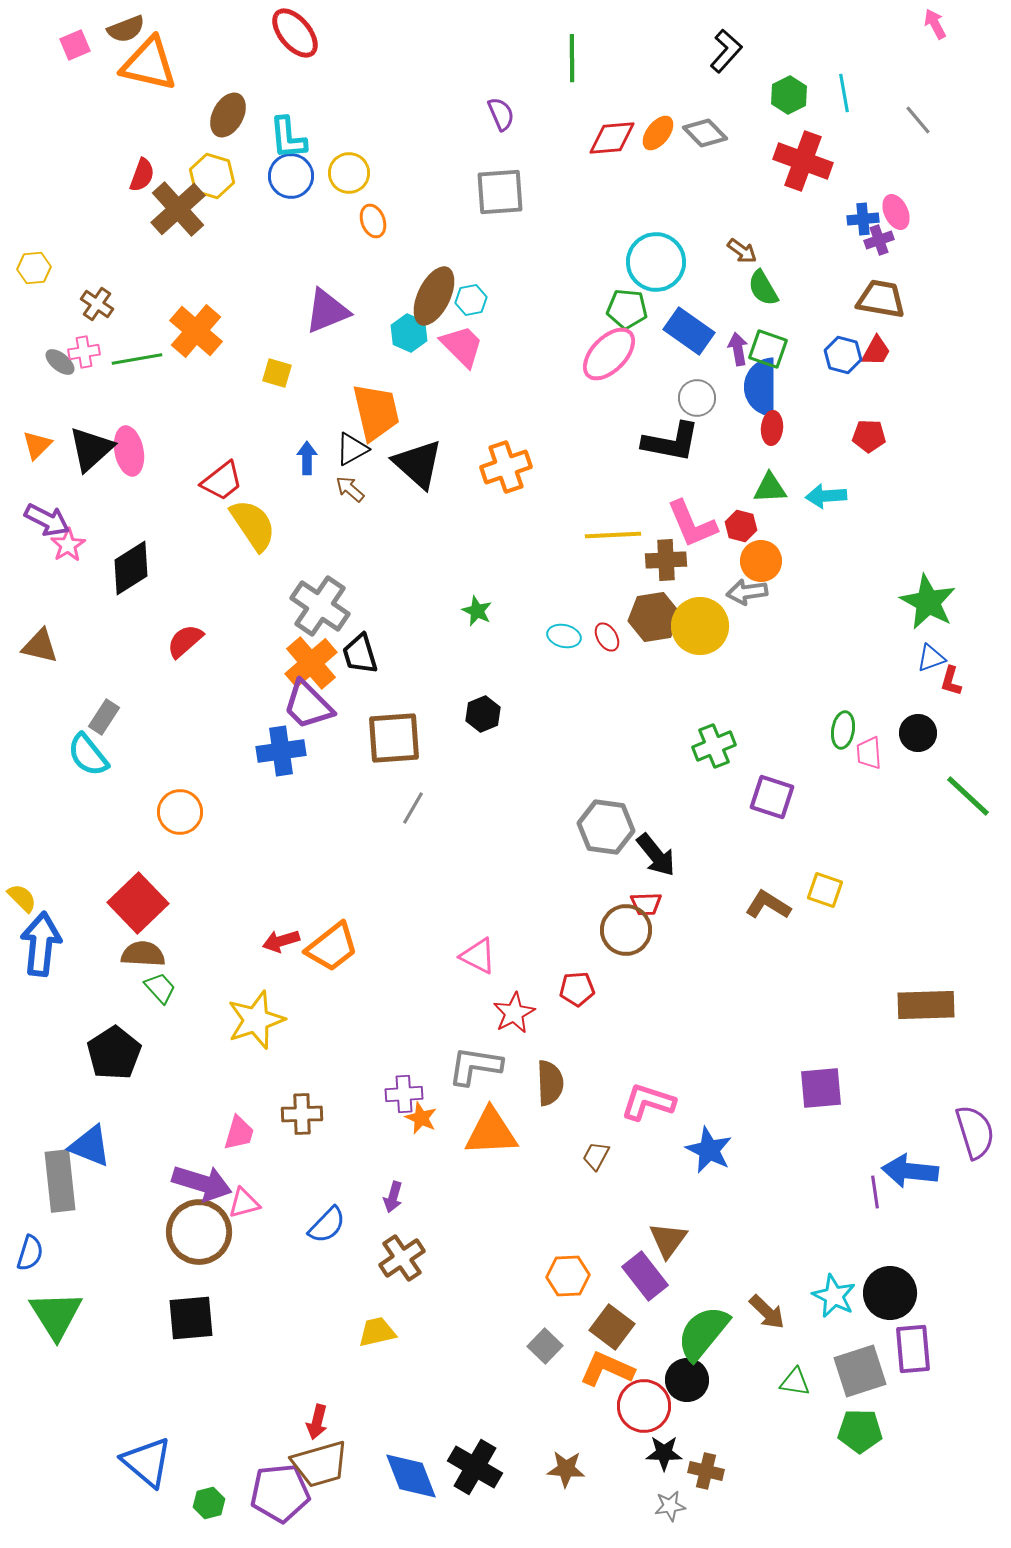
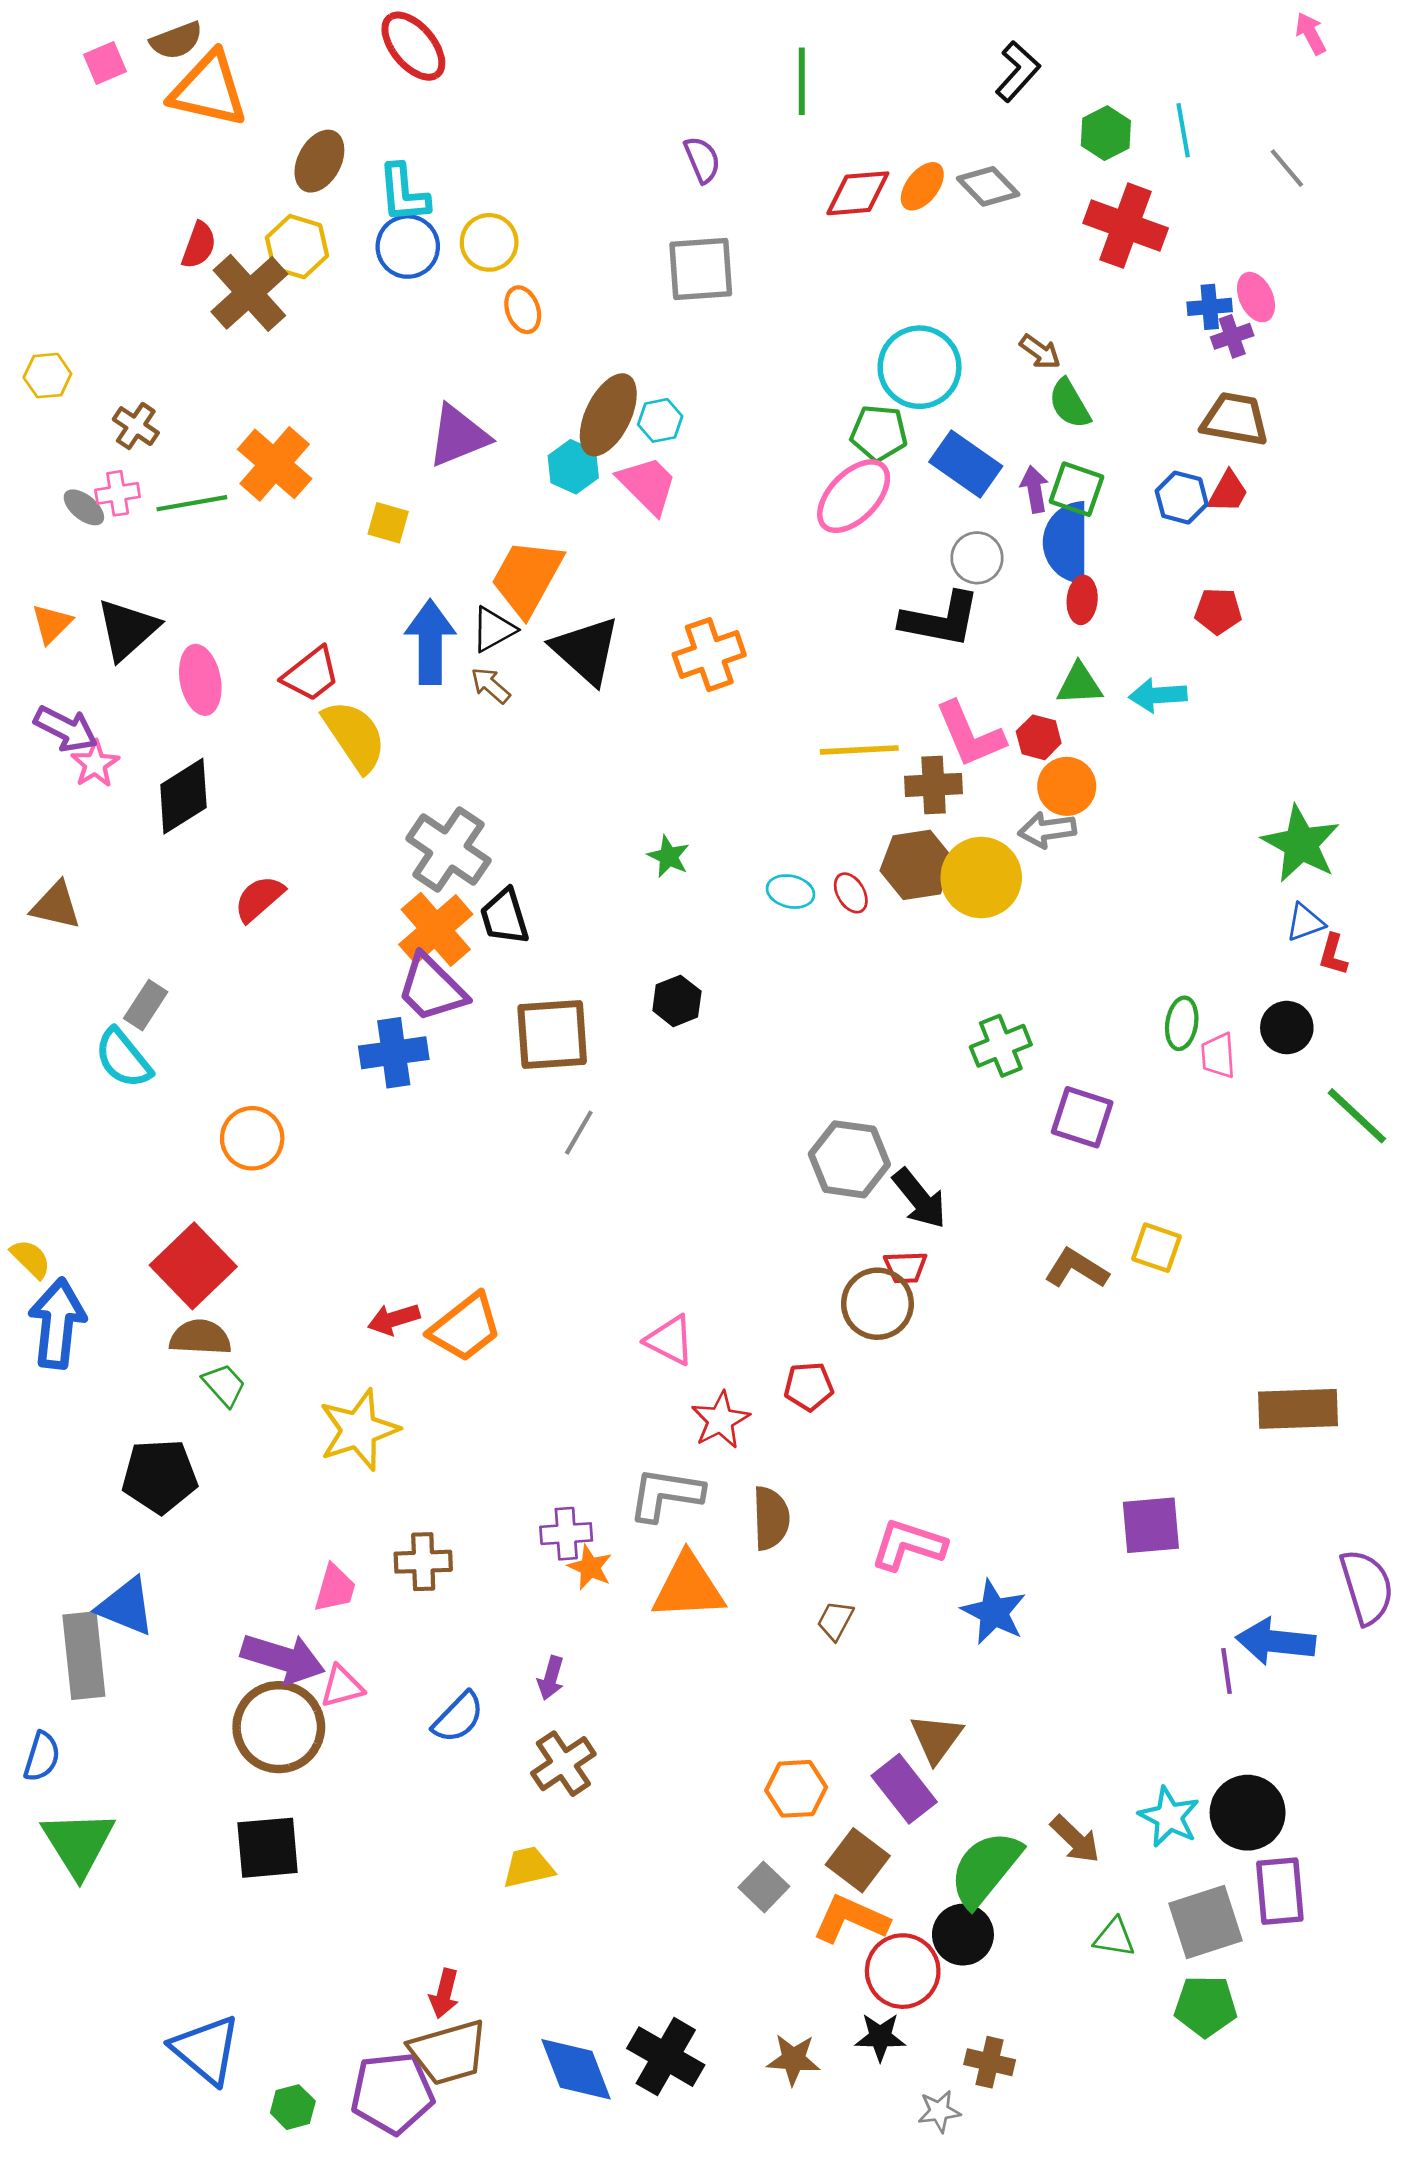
orange trapezoid: (376, 412) -> (527, 577), turned -138
pink ellipse: (129, 451) -> (200, 680), moved
blue arrow: (307, 458) -> (430, 642), size x1.8
black pentagon: (114, 1053) -> (160, 1476), turned 30
black star: (664, 1453) -> (880, 2037), moved

